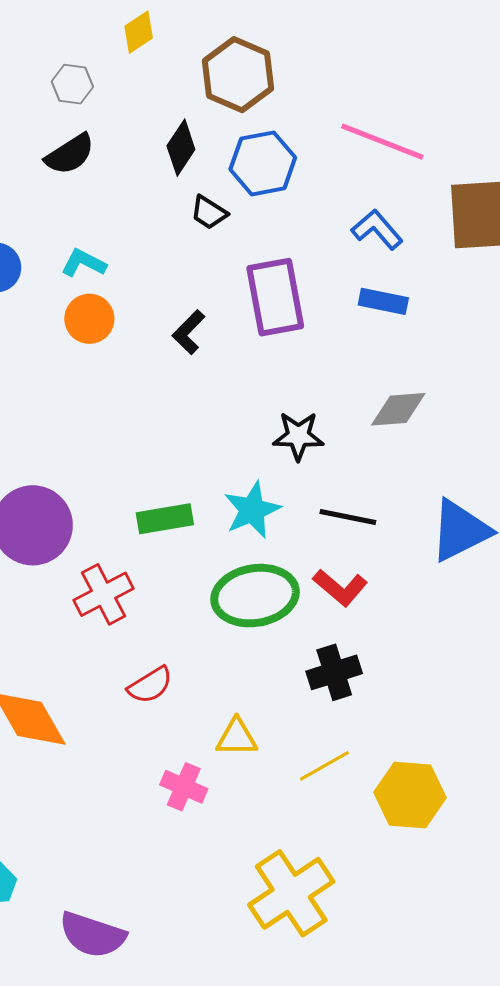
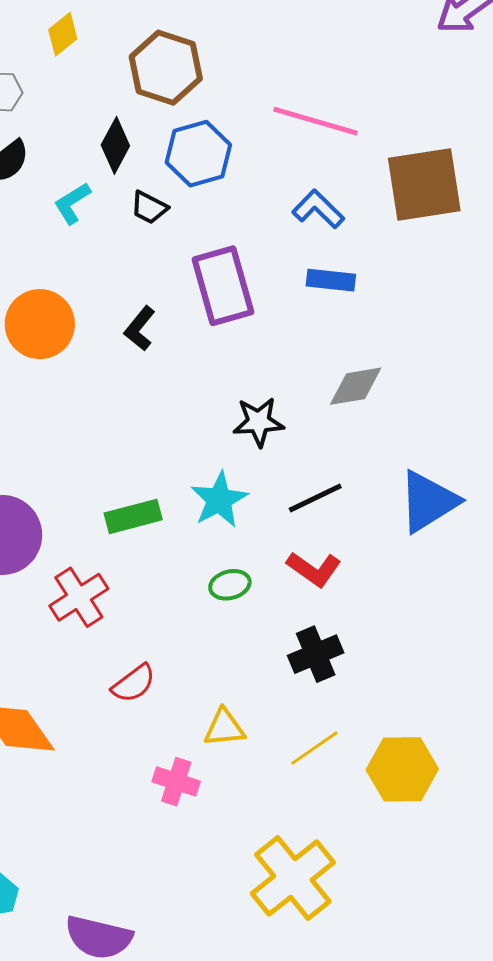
cyan L-shape: (84, 263) -> (72, 203), moved, turned -54
orange circle: (89, 319) -> (40, 324), size x1.4
black line: (348, 517) -> (315, 498), turned -32
green ellipse: (255, 596) -> (230, 585), size x0.5

